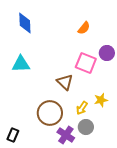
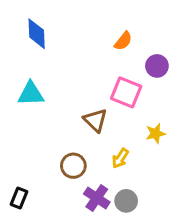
purple circle: (107, 53) -> (157, 66), moved
yellow star: (101, 100) -> (155, 133), moved
brown circle: (50, 113) -> (73, 166), size x0.7
gray circle: (86, 127) -> (126, 201), moved

